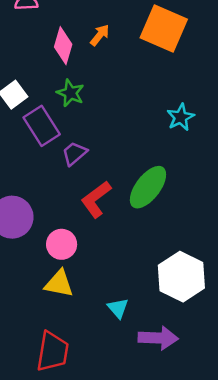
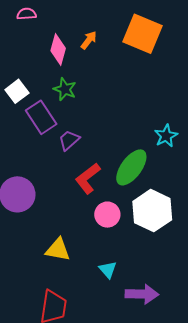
cyan star: (181, 117) -> (166, 136), moved
pink circle: (62, 244) -> (107, 215), moved
white hexagon: (181, 277) -> (152, 211), moved

